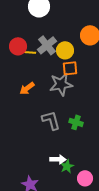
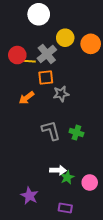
yellow circle: (65, 50) -> (65, 38), moved
orange square: (70, 68) -> (46, 77), moved
gray star: (61, 84) -> (61, 94), size x0.7
pink circle: (85, 178) -> (90, 182), moved

